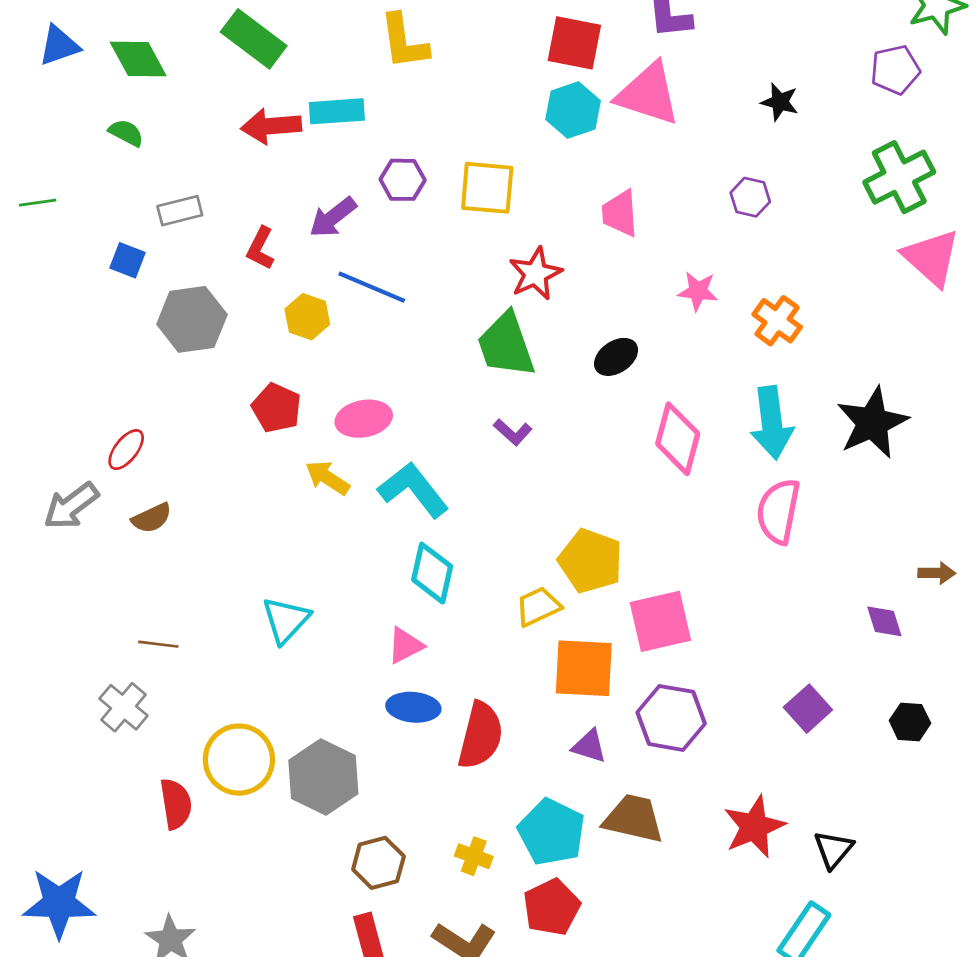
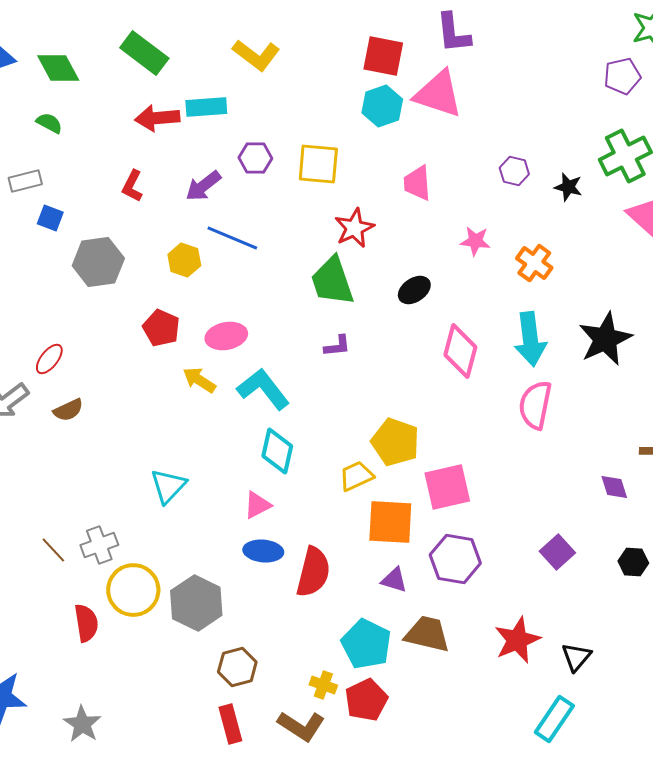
yellow L-shape: (404, 42) -> (256, 55), turned -45
black star: (780, 102) -> (568, 187), moved
gray rectangle: (180, 211) -> (25, 181), moved
red L-shape: (260, 248) -> (132, 186), moved
purple L-shape: (513, 432) -> (337, 346), turned -48
brown line: (158, 644) -> (53, 550), moved, turned 40
gray cross: (123, 707) -> (99, 545), moved, turned 30
yellow cross: (474, 856) -> (323, 685), moved

